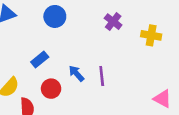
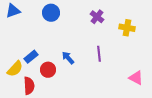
blue rectangle: (40, 60) -> (31, 57), moved
purple line: (102, 76) -> (99, 54), moved

